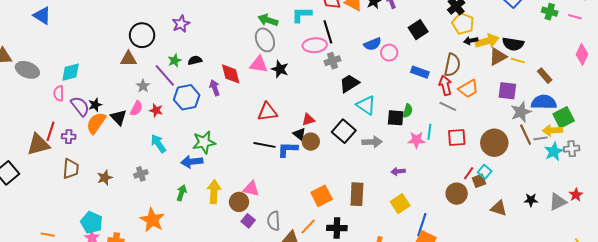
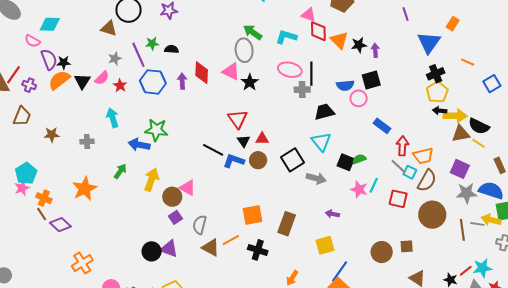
black square: (418, 30) -> (371, 80), moved
black line: (328, 32) -> (311, 74), moved
brown semicircle: (452, 65) -> (427, 181), moved
black trapezoid: (349, 83) -> (324, 112), moved
pink semicircle: (59, 93) -> (32, 41), turned -77
green semicircle: (408, 111) -> (359, 159), turned -144
red triangle: (267, 112) -> (238, 119), moved, turned 45
black triangle: (299, 134) -> (244, 141), moved
brown line: (526, 135) -> (462, 230), moved
cyan star: (554, 152) -> (482, 268), moved
cyan square: (485, 172) -> (410, 172), moved, turned -32
red line: (469, 173) -> (466, 271), moved

